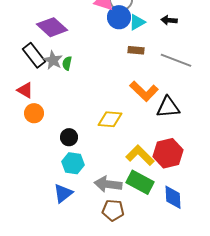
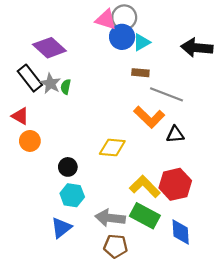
black arrow: (169, 20) -> (197, 48), moved, size x1.8
gray line: (176, 60) -> (166, 94), moved
black triangle: (168, 107) -> (175, 134), size x0.7

